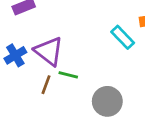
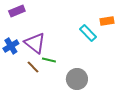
brown line: (46, 85) -> (33, 67), turned -64

